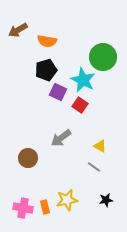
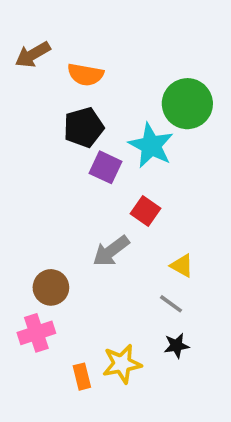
red square: (80, 105) -> (146, 211), moved
black star: (106, 200) -> (176, 346), moved
pink cross: (23, 208) -> (36, 333), moved, turned -30

